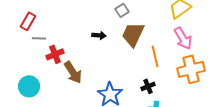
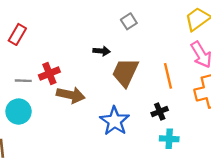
brown trapezoid: (133, 34) -> (125, 72), moved
gray line: (39, 38) -> (23, 81), moved
brown arrow: (73, 72) -> (71, 95), turned -45

